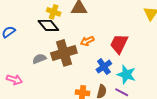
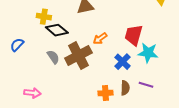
yellow cross: (54, 12) -> (44, 17), moved
gray semicircle: (39, 59) -> (53, 57), moved, turned 88
cyan star: (126, 75) -> (148, 53), moved

